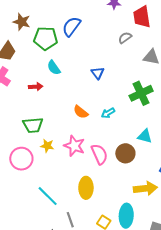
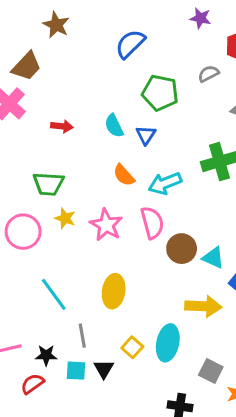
green pentagon: (46, 38) -> (160, 93), moved
cyan semicircle: (54, 68) -> (114, 126), moved
blue triangle: (98, 73) -> (146, 135), moved
cyan arrow: (108, 113) -> (165, 183), size x1.5
cyan triangle: (145, 136) -> (213, 258), moved
pink semicircle: (99, 154) -> (152, 223), moved

